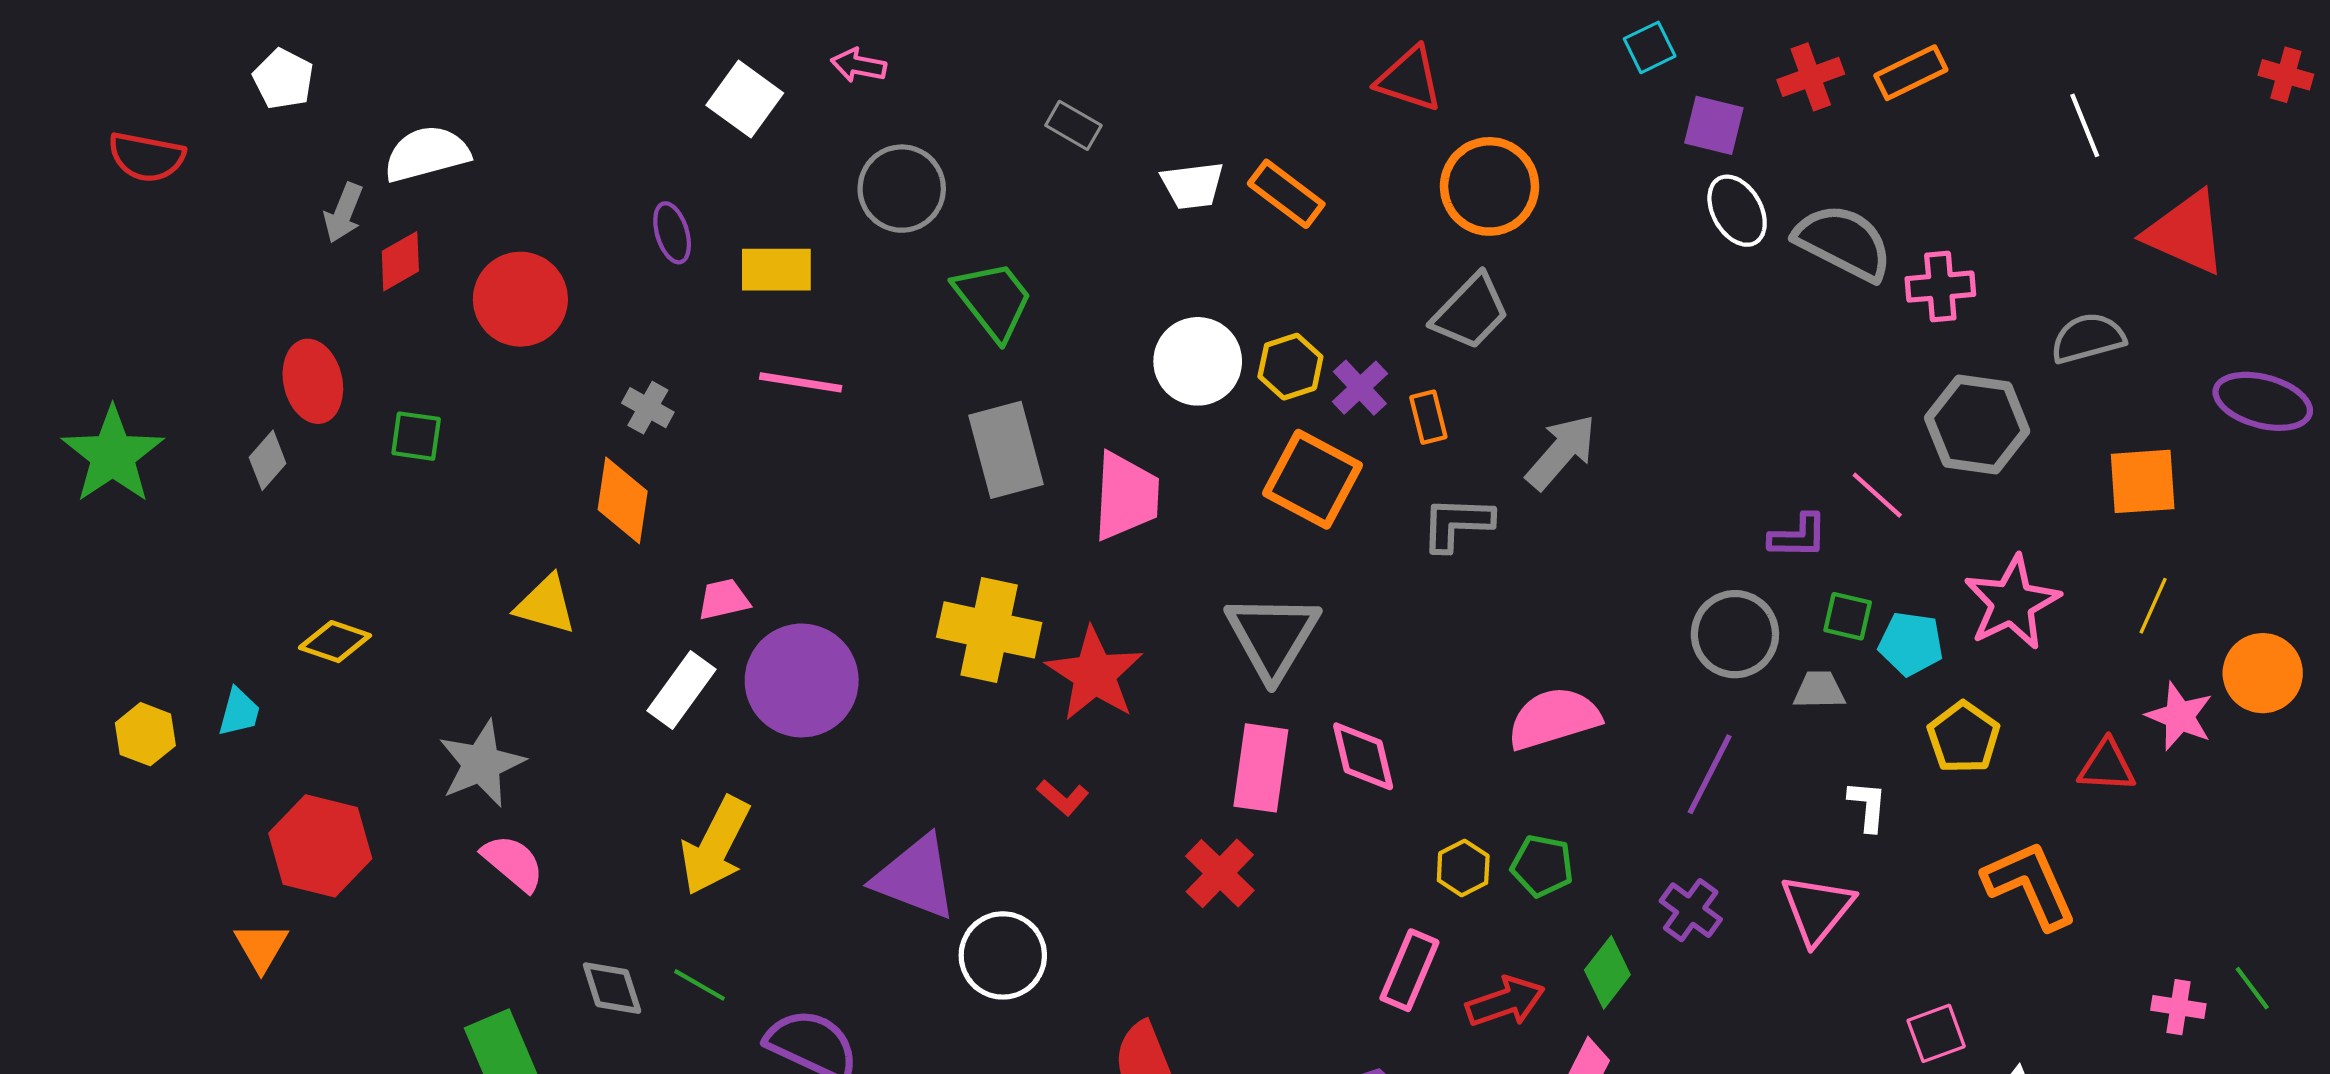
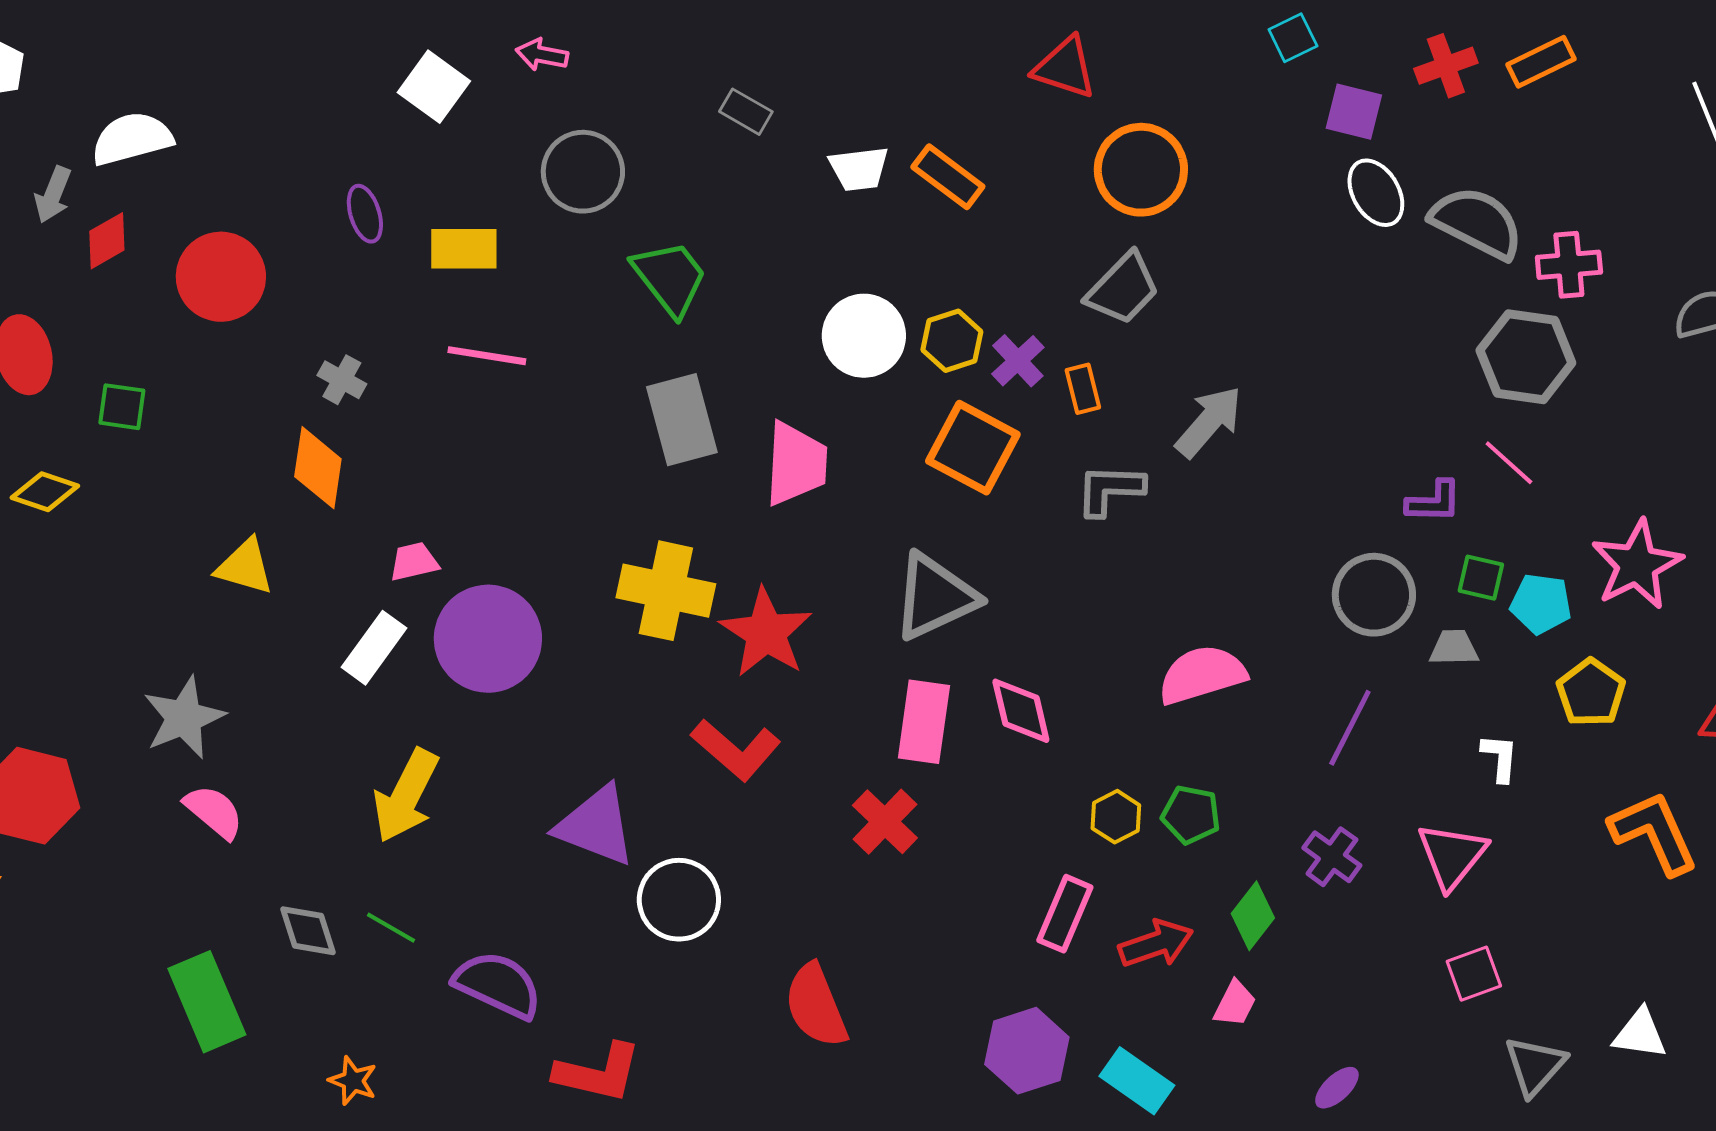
gray hexagon: (1977, 425) -> (1526, 357), moved
gray triangle: (1273, 636) -> (935, 597), turned 34
yellow diamond: (335, 642) -> (45, 492), moved
red L-shape: (1063, 797) -> (736, 750), size x1.8
pink square: (1936, 1033) -> (1474, 974), moved

